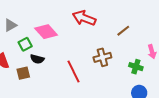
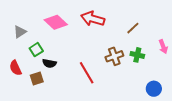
pink diamond: (46, 32) -> (56, 22), moved
green cross: (136, 67) -> (137, 55), moved

